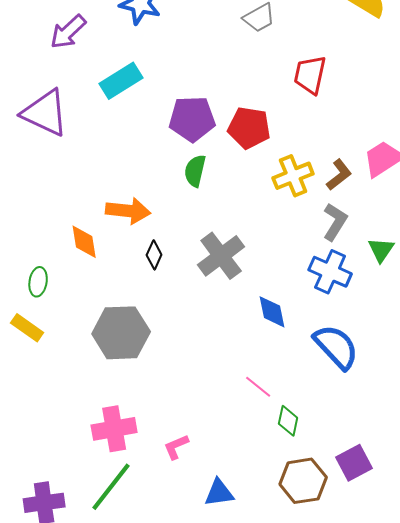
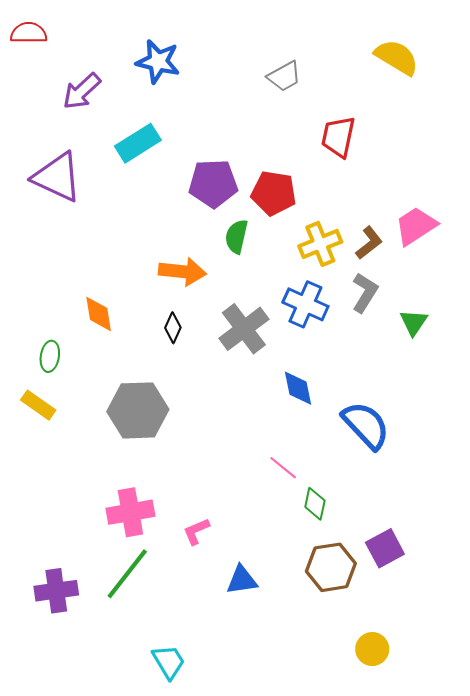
green semicircle: (195, 171) -> (236, 236), moved
orange arrow: (128, 211) -> (182, 271), moved
blue cross: (330, 272) -> (305, 304), moved

